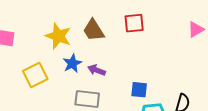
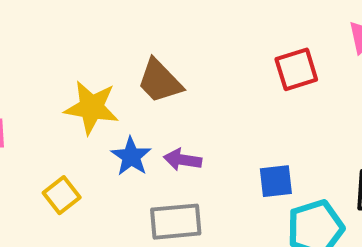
red square: (134, 23) -> (296, 69), moved
yellow square: (35, 75) -> (62, 195), size x0.7

